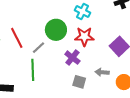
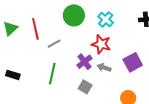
green circle: (56, 30) -> (74, 15), moved
green line: (33, 70) -> (52, 74), moved
gray arrow: (102, 72) -> (104, 68), moved

